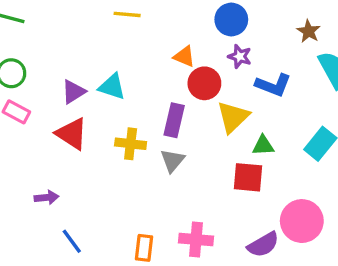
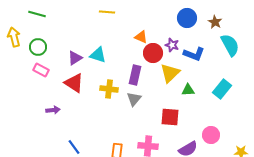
blue circle: (231, 19) -> (187, 18), moved
purple star: (240, 56) -> (172, 45), moved
red square: (248, 177) -> (170, 117), moved
purple arrow: (47, 198) -> (53, 110), moved
pink circle: (302, 221) -> (211, 135), size x0.7

